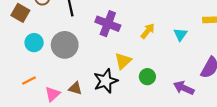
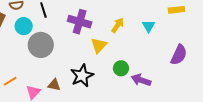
cyan circle: (34, 43) -> (24, 26), moved
yellow triangle: (123, 61) -> (99, 45), moved
purple arrow: (184, 88) -> (141, 80), moved

